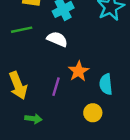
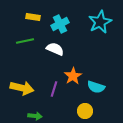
cyan semicircle: (106, 84) -> (96, 87), turned -66
yellow arrow: (18, 85) -> (22, 88), turned -55

